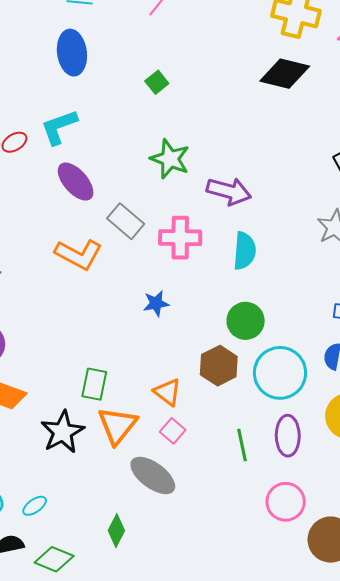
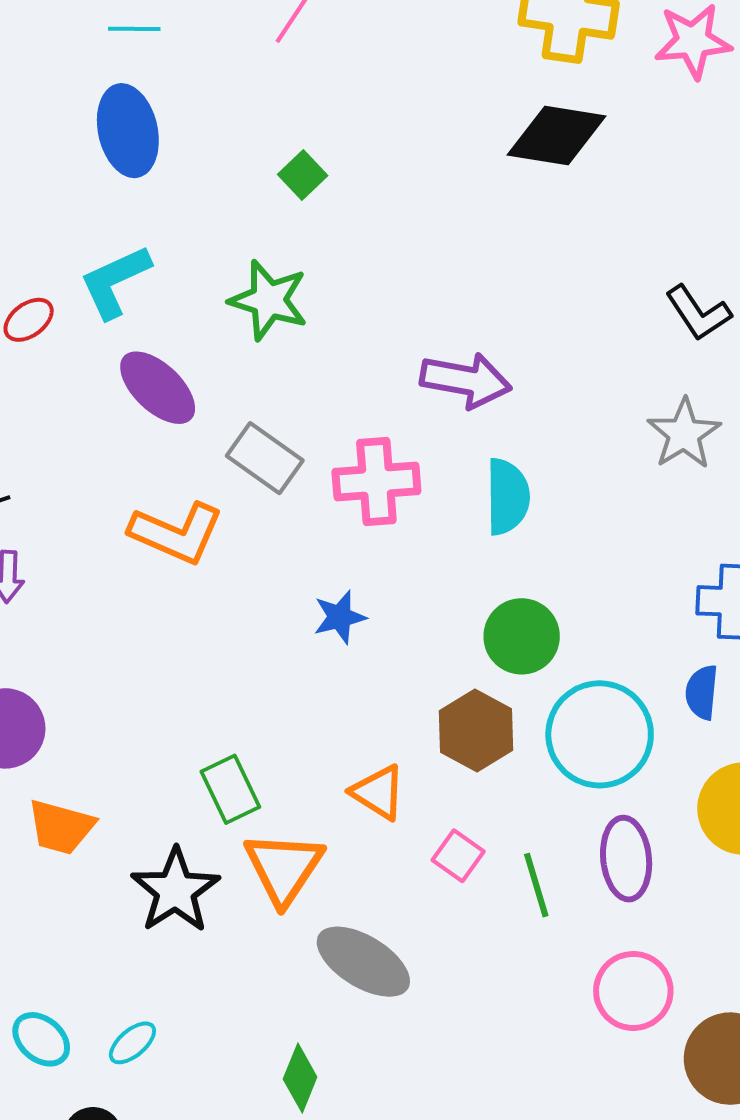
green star: (170, 159) -> (269, 300), moved
green rectangle: (94, 384) -> (230, 789), turned -32
pink square: (173, 431) -> (458, 856), moved

